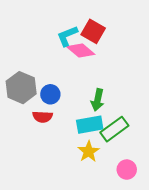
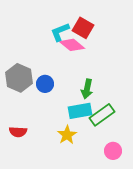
red semicircle: (43, 117) -> (18, 132), moved
yellow star: (89, 152) -> (67, 135), moved

